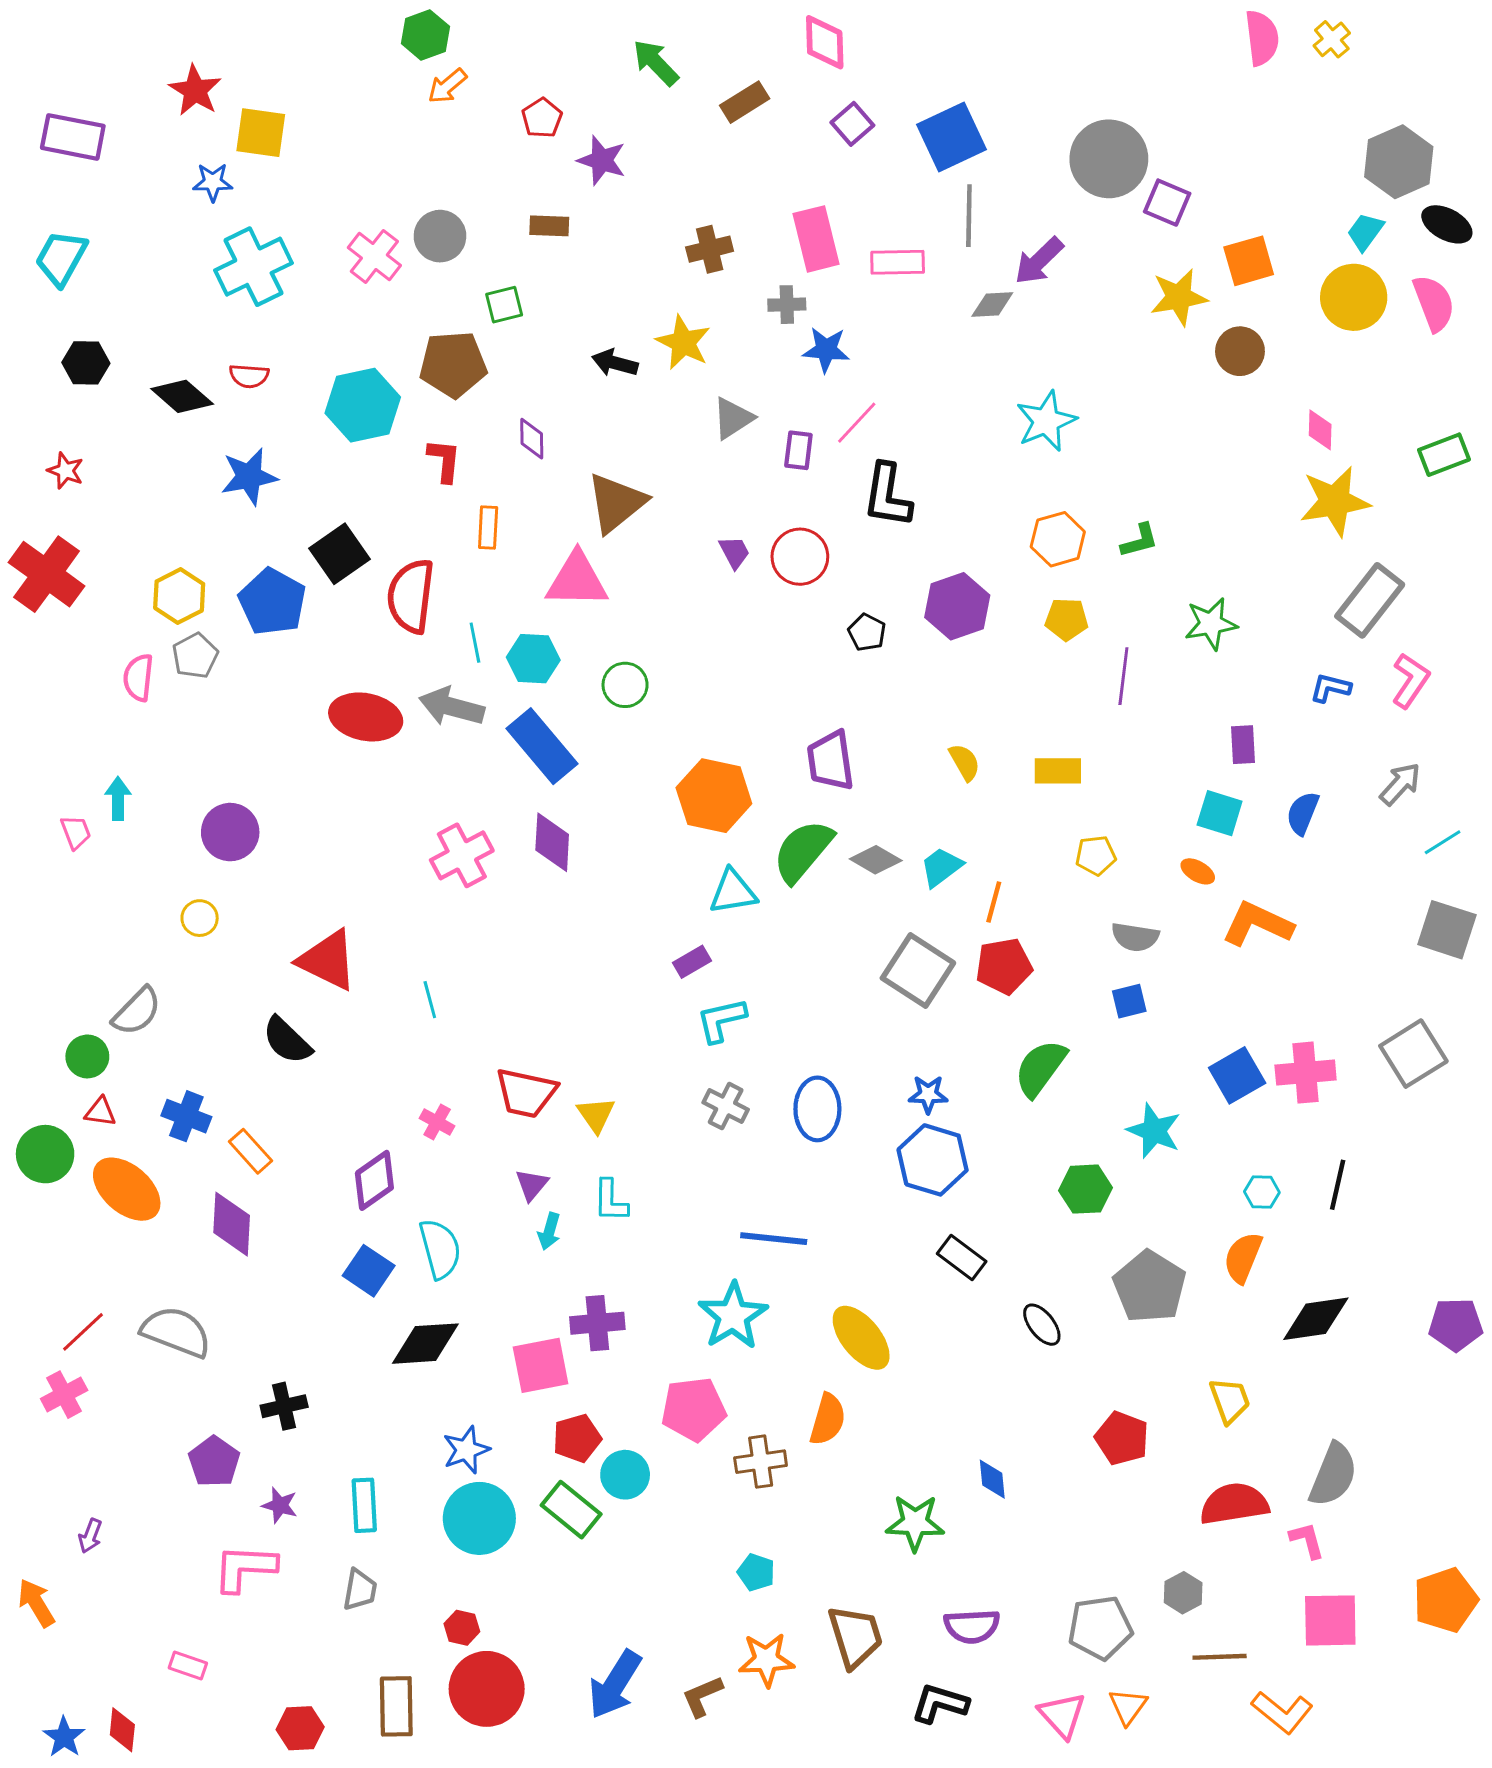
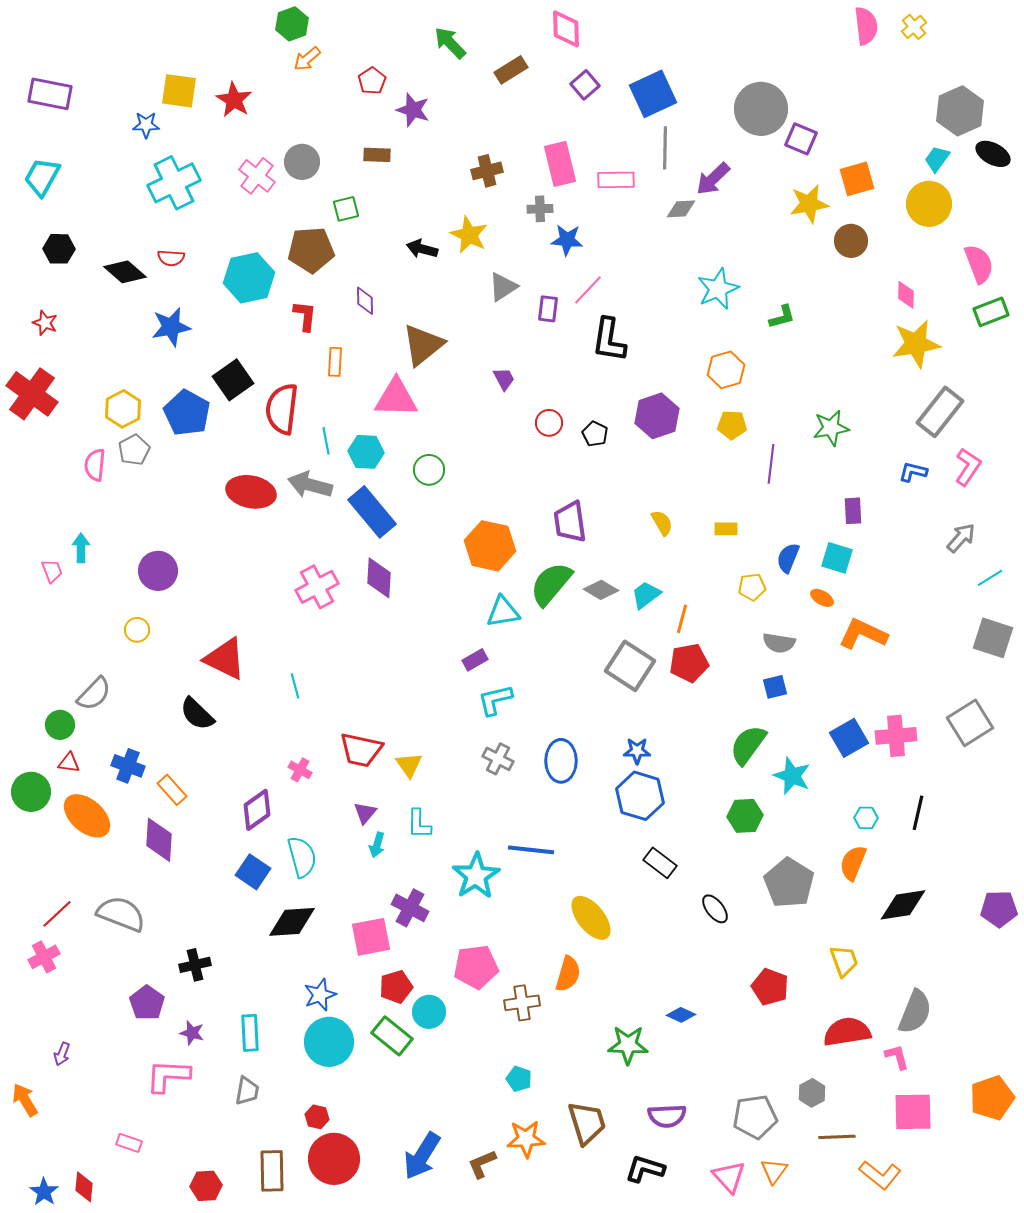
red star: (195, 90) -> (234, 100), moved
pink semicircle: (1434, 303) -> (979, 264), moved
green L-shape: (1139, 541) -> (782, 317), moved
red circle: (800, 557) -> (549, 423), moved, size x0.7
yellow rectangle: (1058, 771) -> (726, 529), size x0.7
blue semicircle: (1303, 813) -> (788, 558), moved
green semicircle: (1040, 1068) -> (748, 745), moved
cyan star: (733, 1316) -> (476, 876), moved
purple cross: (597, 1323) -> (410, 908), turned 33
blue diamond: (992, 1479) -> (681, 1015), turned -60

